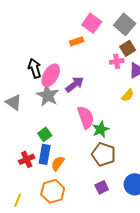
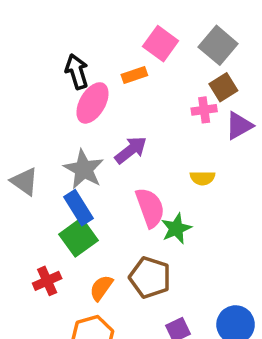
black arrow: (35, 68) -> (77, 72), moved
pink ellipse: (51, 75) -> (92, 103), moved
yellow semicircle: (128, 95) -> (202, 178), moved, turned 48
green square: (45, 134) -> (79, 237), size x1.5
blue rectangle: (45, 154) -> (79, 208), moved, turned -42
brown pentagon: (104, 154) -> (150, 277), moved

